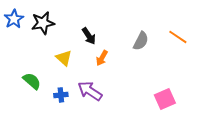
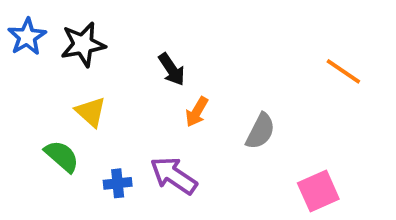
gray semicircle: (141, 41) -> (260, 131), moved
yellow triangle: (64, 58) -> (91, 112), moved

